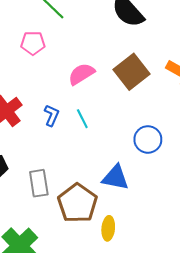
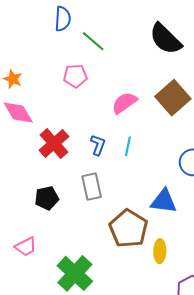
cyan line: (82, 119) -> (128, 146), turned 42
gray rectangle: (39, 183) -> (92, 187), moved

